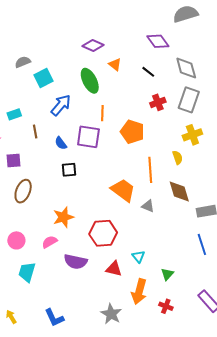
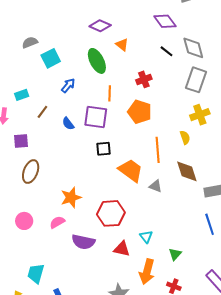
black line: (148, 72) -> (166, 51), moved
red cross: (158, 102) -> (144, 79), moved
blue arrow: (61, 105) -> (68, 85), size x0.7
brown line: (35, 131) -> (42, 112), turned 48
black square: (69, 170) -> (103, 149), moved
cyan trapezoid: (27, 272) -> (36, 273), moved

